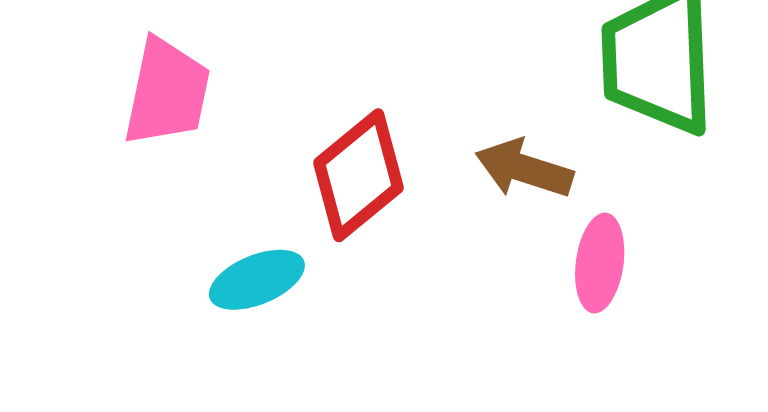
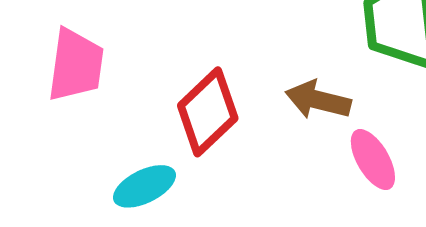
pink ellipse: (600, 263) -> (373, 160), turned -34

